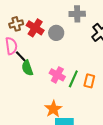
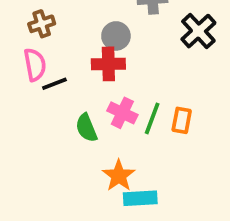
red cross: (35, 28) -> (108, 64), moved, turned -30
black line: (21, 57) -> (54, 84), turned -64
green semicircle: (27, 68) -> (86, 128), moved

